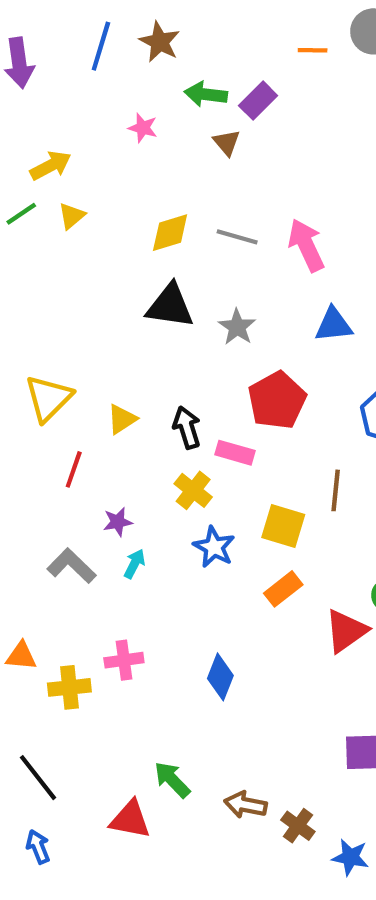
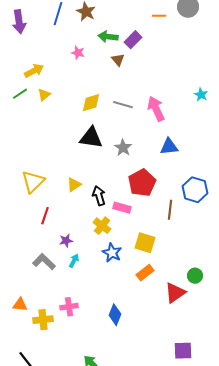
yellow triangle: (122, 419) -> (74, 185), moved
brown line: (336, 490) -> (170, 210), moved

